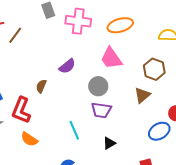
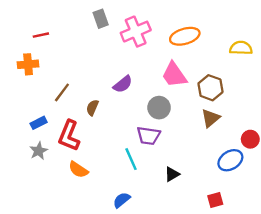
pink cross: (78, 21) -> (136, 32), turned -30
brown line: (15, 35) -> (62, 92), moved
brown hexagon: (154, 69) -> (211, 88), moved
purple trapezoid: (101, 110) -> (149, 136), moved

